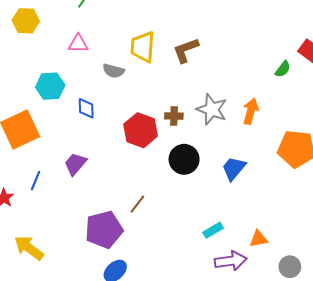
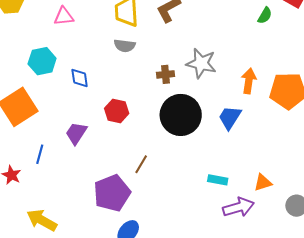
gray semicircle: (114, 71) -> (125, 46), moved
orange arrow: (251, 111) -> (249, 81), moved
red hexagon: (141, 130) -> (117, 111), moved, size x0.7
black circle: (184, 159) -> (181, 115), size x1.4
cyan rectangle: (213, 230) -> (218, 180), turned 48

